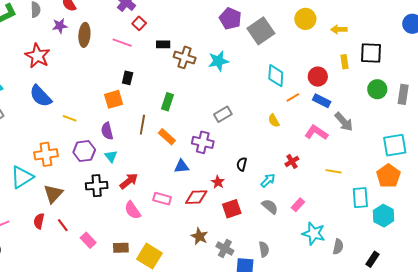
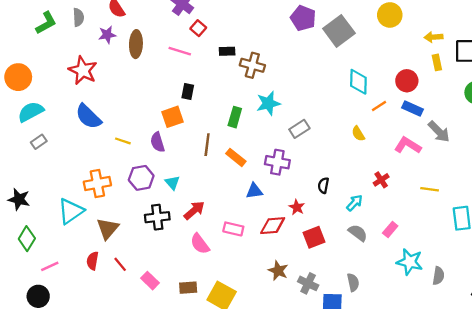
yellow arrow: (339, 29) -> (434, 37), moved
cyan star: (218, 61) -> (268, 103), moved
purple semicircle: (107, 131) -> (158, 142), moved

